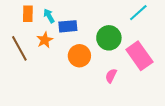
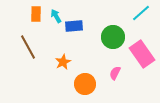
orange star: (45, 40) -> (63, 62), moved
orange circle: (79, 56) -> (85, 84), moved

